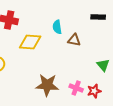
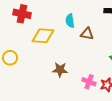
brown star: (47, 85) -> (60, 70), moved, size x0.7

